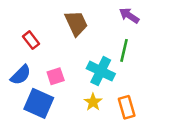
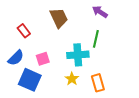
cyan cross: (101, 71) -> (78, 55), turned -30

